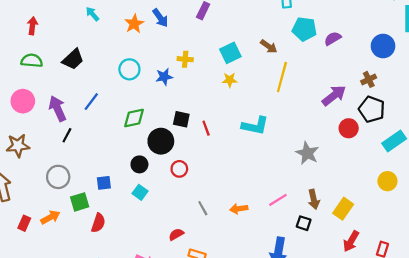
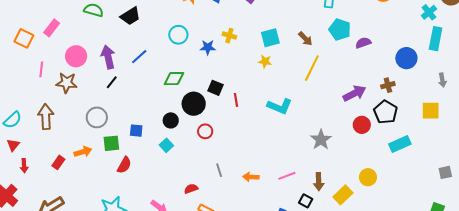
pink circle: (23, 101) -> (76, 56), moved
yellow circle: (387, 181) -> (368, 177), moved
red rectangle: (24, 223) -> (58, 162), moved

